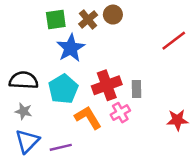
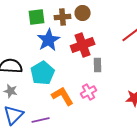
brown cross: (88, 20) -> (63, 17), turned 35
red cross: (107, 85) -> (83, 45), moved
gray rectangle: (136, 89) -> (98, 65), moved

